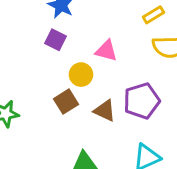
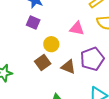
pink triangle: (106, 51) -> (77, 28), moved

